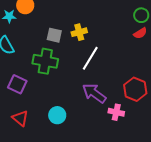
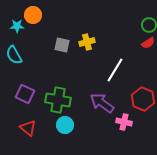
white line: (90, 58) -> (115, 70), moved
green cross: (45, 61) -> (58, 100), moved

